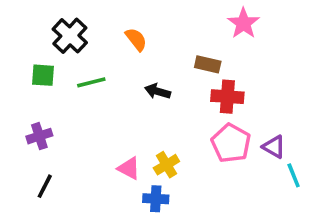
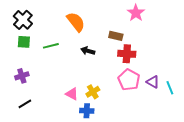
black cross: (70, 36) -> (23, 20), moved
orange semicircle: (136, 39) -> (76, 22), size x1.5
cyan line: (294, 175) -> (170, 88), moved
black line: (45, 186) -> (25, 104), turned 32

